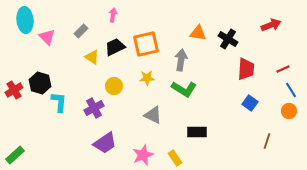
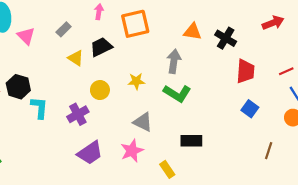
orange square: (146, 44) -> (135, 24), moved
pink star: (143, 155) -> (132, 151), moved

